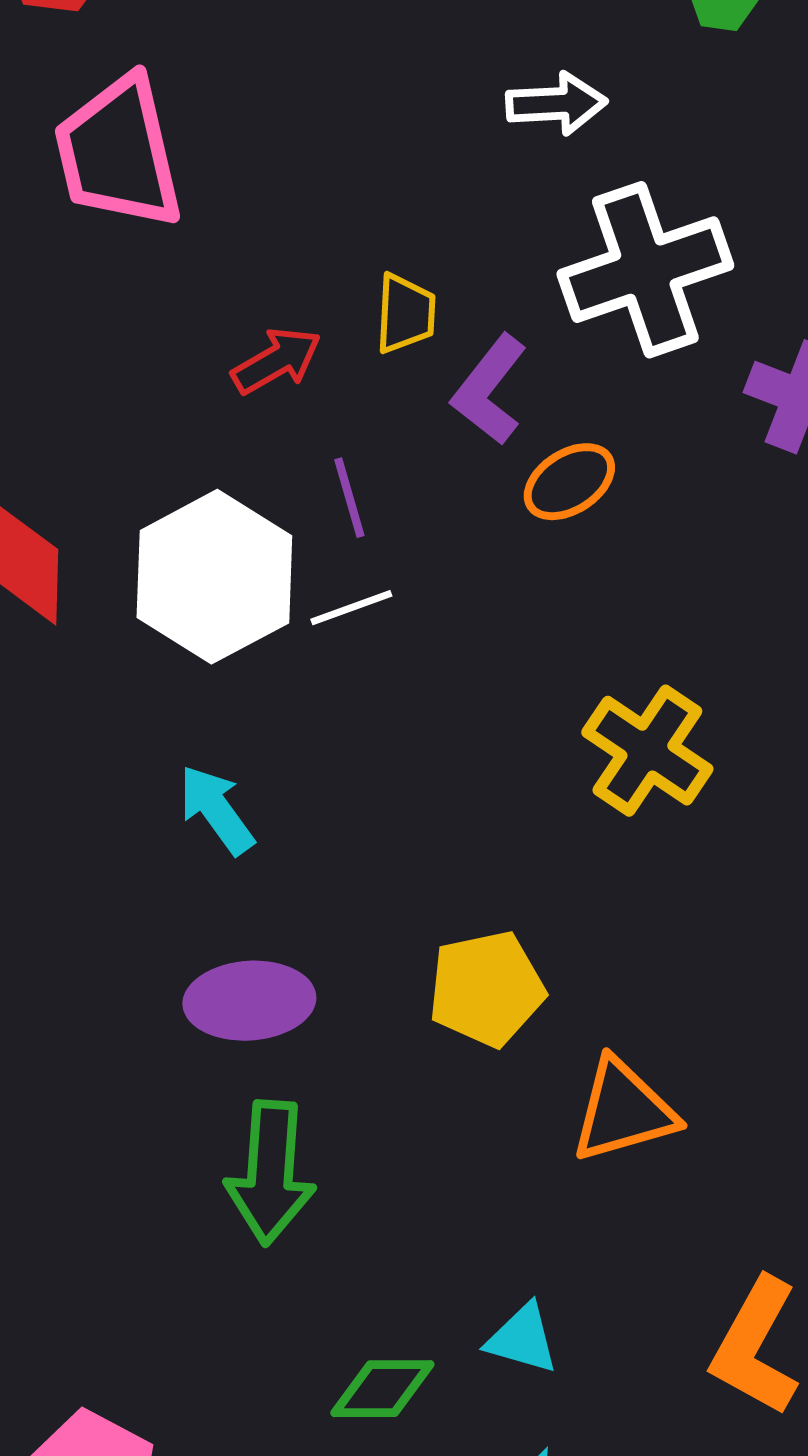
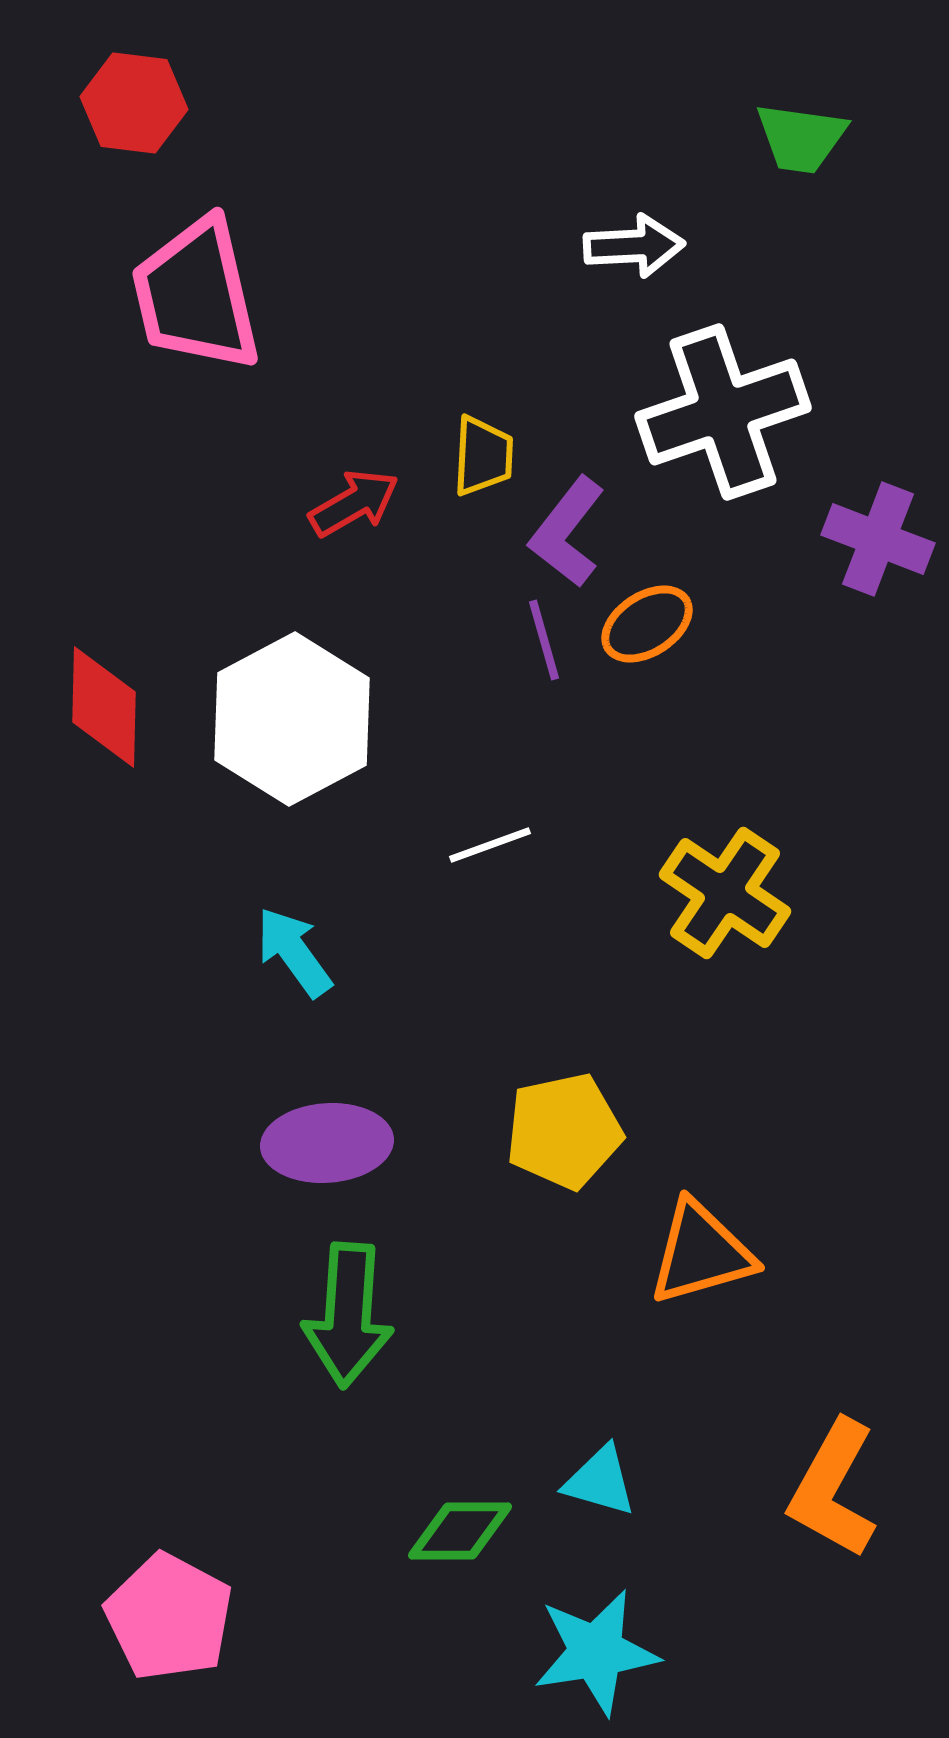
purple line: (349, 498) -> (544, 640), moved
white line: (351, 608) -> (490, 845), moved

